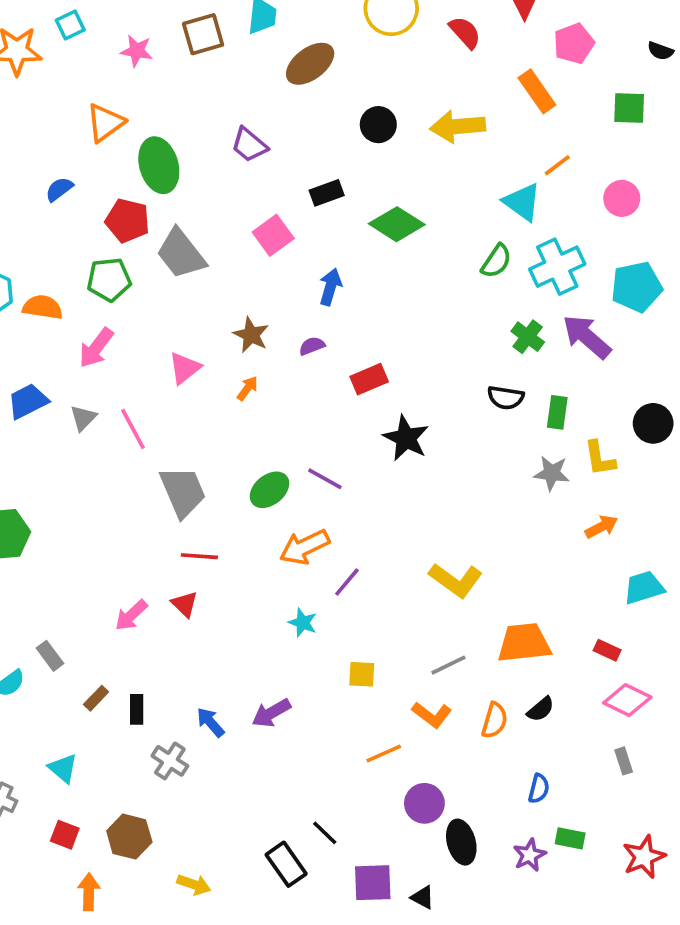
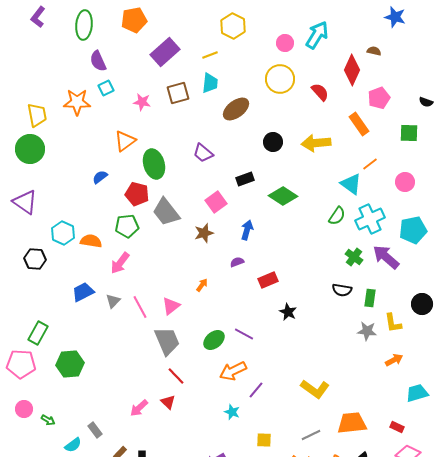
brown star: (251, 335) -> (204, 233), moved, turned 30
pink triangle: (185, 368) -> (171, 306), moved
black star: (406, 438) -> (288, 312), size x0.7
red line: (199, 556) -> (176, 376), turned 42

